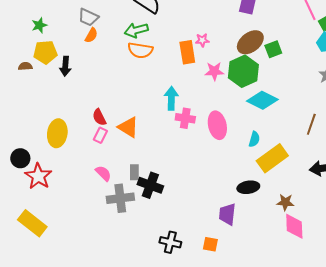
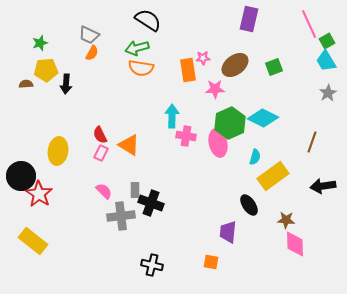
brown ellipse: (250, 42) -> (235, 65), moved
green hexagon: (243, 71) -> (230, 123), moved
black circle: (20, 158) -> (21, 176), size x1.5
black ellipse: (248, 187) -> (249, 205), turned 65
black cross: (170, 242) -> (152, 265), moved

